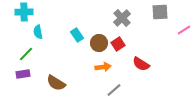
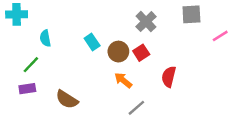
cyan cross: (24, 12) -> (17, 14), moved
red semicircle: (141, 64) -> (169, 77), turned 72
orange arrow: (103, 67) -> (123, 80), turned -133

